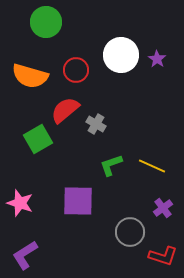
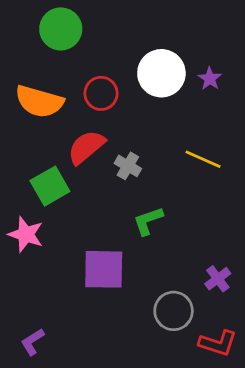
yellow line: (152, 166) -> (203, 159), moved
pink star: (20, 203) -> (26, 234), moved
purple L-shape: (25, 255) -> (33, 342), size x0.7

